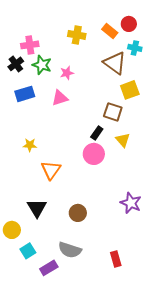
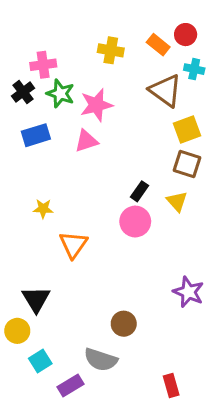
pink star: (67, 73) -> (96, 105), size x1.6
brown square: (113, 112) -> (187, 164), moved
black triangle: (37, 208) -> (36, 299), moved
brown circle: (78, 213) -> (124, 324), moved
red rectangle: (116, 259) -> (171, 386), moved

